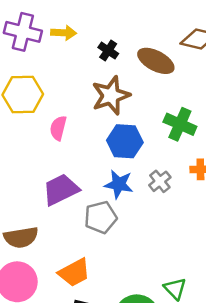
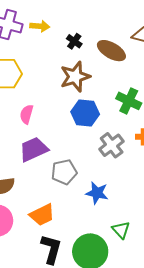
pink semicircle: (58, 128) -> (27, 114), moved
gray cross: (160, 181) -> (112, 145), size x1.4
blue star: (119, 184) -> (97, 193), moved

